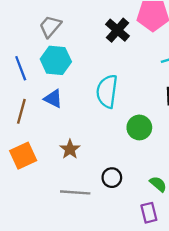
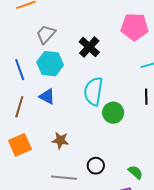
black cross: (117, 30) -> (89, 47), moved
green circle: (139, 127) -> (113, 113), moved
brown star: (70, 149) -> (60, 140), turned -30

